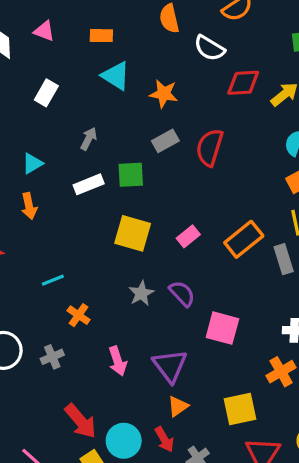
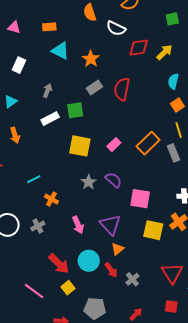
orange star: (164, 94) -> (91, 59), turned 30
cyan triangle: (32, 163) -> (11, 101), moved
yellow square: (240, 409) -> (153, 230), moved, turned 30
cyan circle: (124, 441) -> (89, 261), moved

